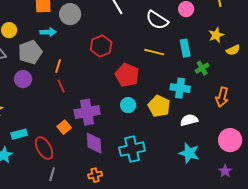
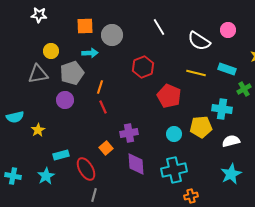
cyan rectangle: (185, 48) -> (227, 69), turned -60
cyan circle: (128, 105) -> (174, 134), moved
yellow pentagon: (159, 106) -> (201, 127), turned -30
purple cross: (87, 112) -> (129, 133), size x0.7
cyan star: (189, 153) -> (231, 174), turned 30
orange cross: (95, 175) -> (191, 196), moved

